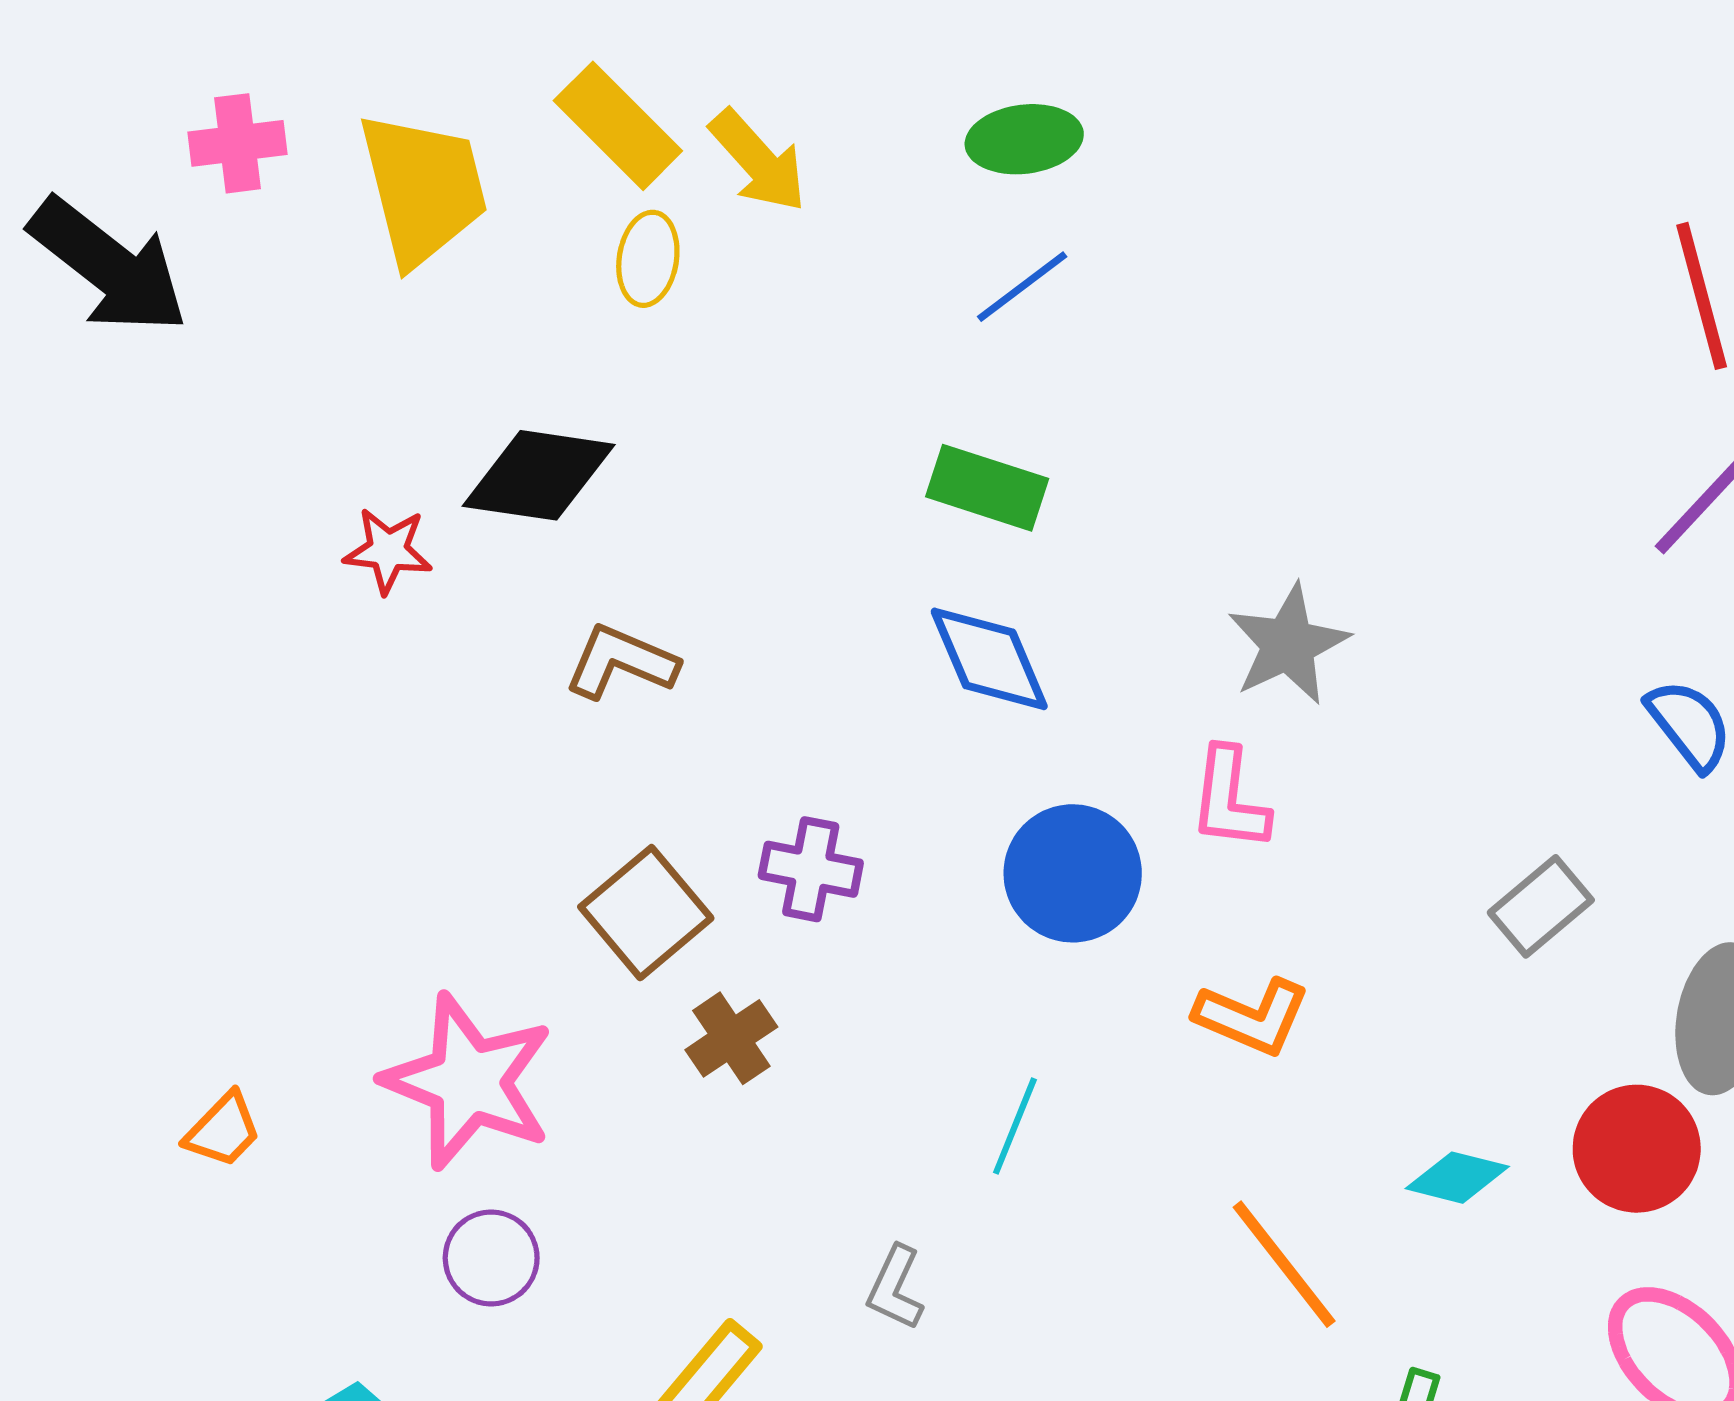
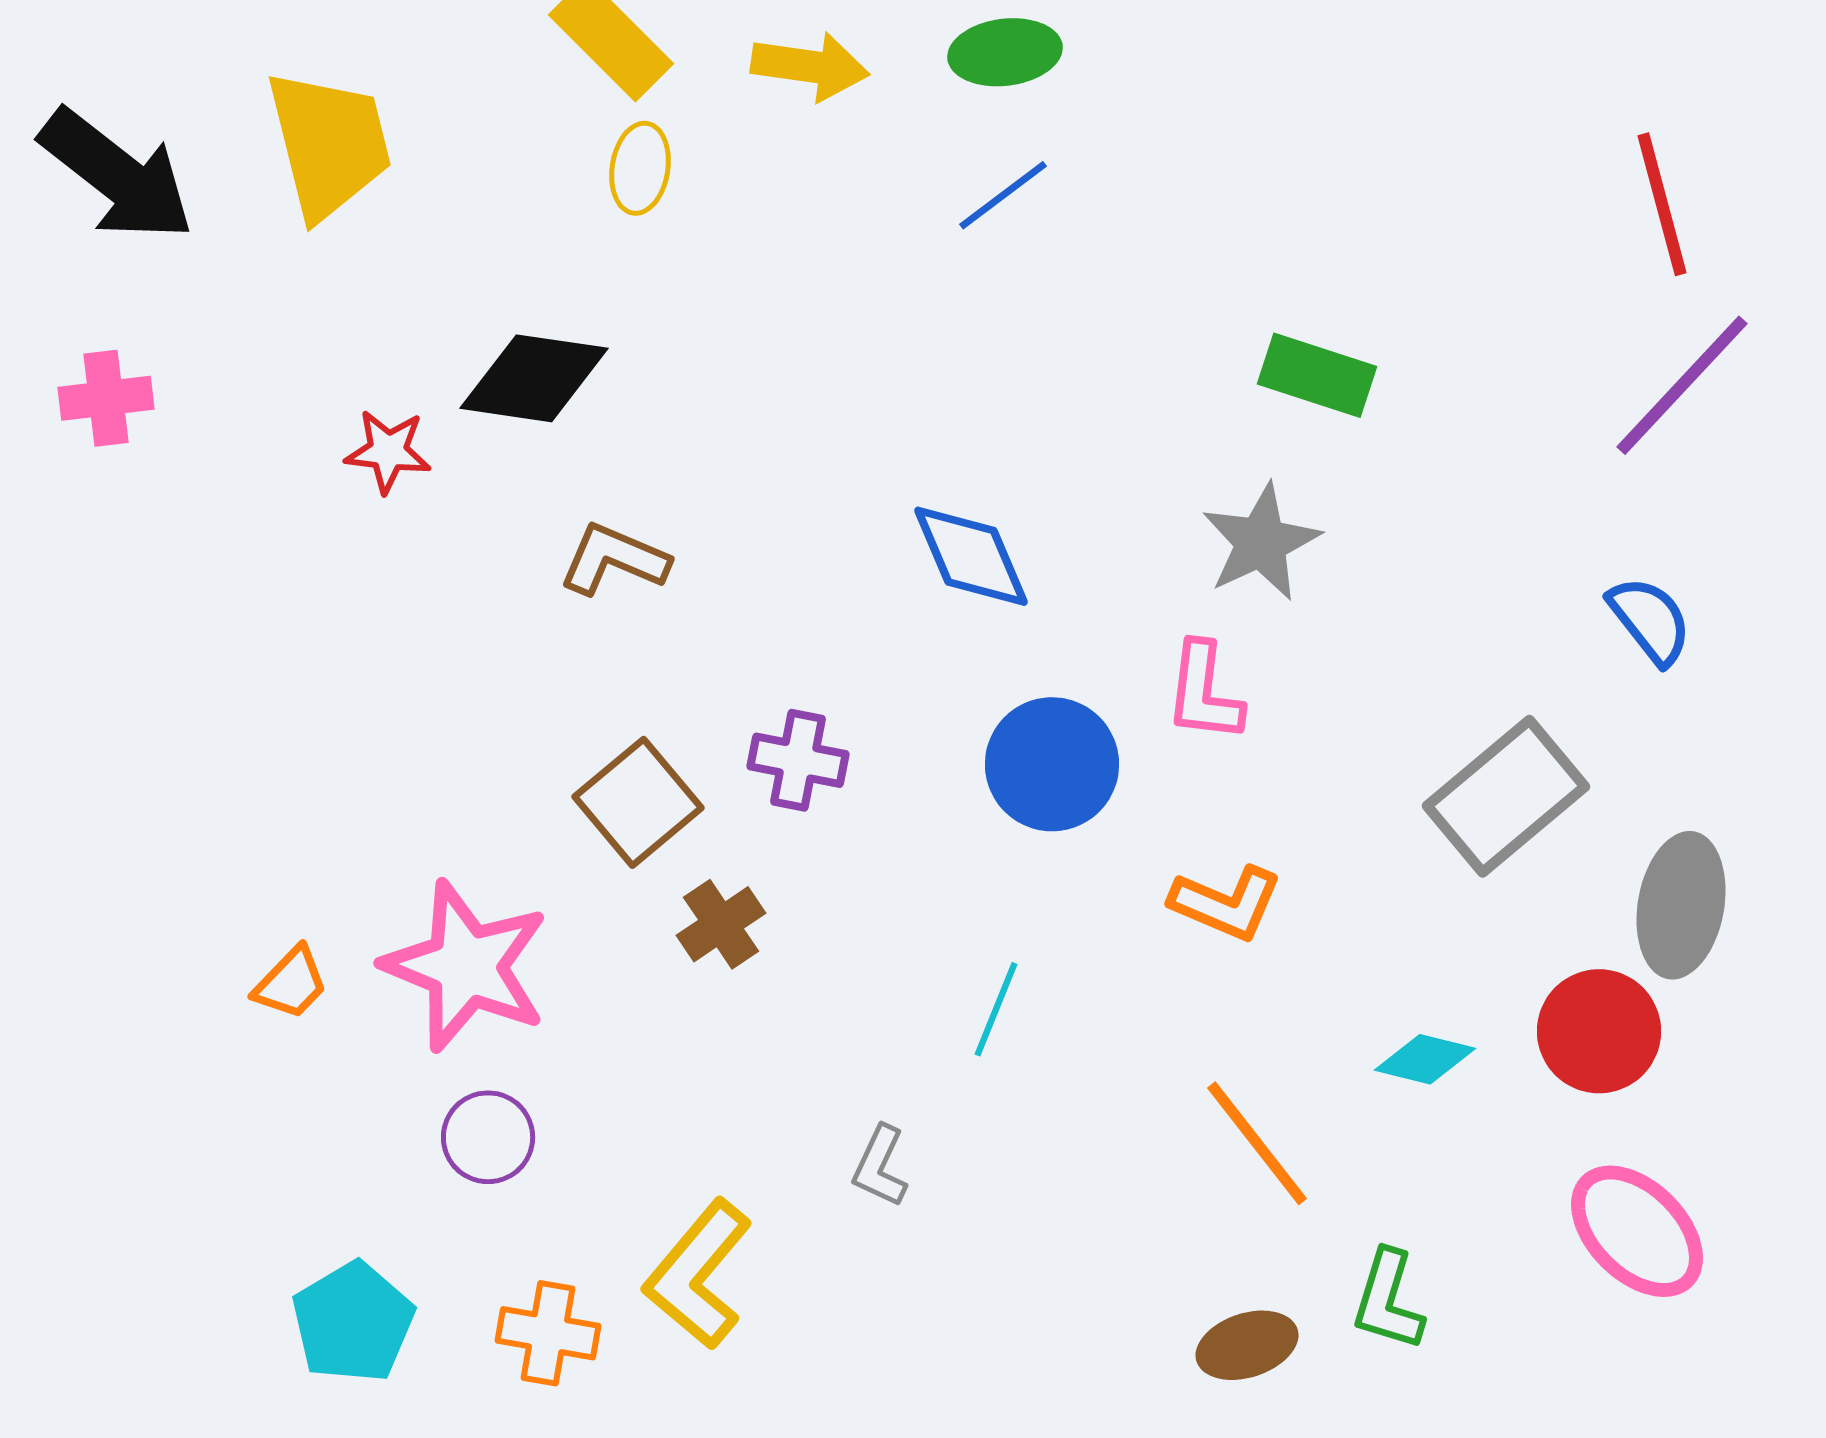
pink cross: (237, 143) -> (106, 398), moved
yellow arrow: (758, 161) -> (810, 66), moved, turned -40
yellow trapezoid: (423, 189) -> (329, 144), moved
green rectangle: (987, 488) -> (1317, 375), moved
gray rectangle: (1541, 906) -> (1506, 796), size x1.6
orange trapezoid: (223, 1130) -> (291, 983), moved

